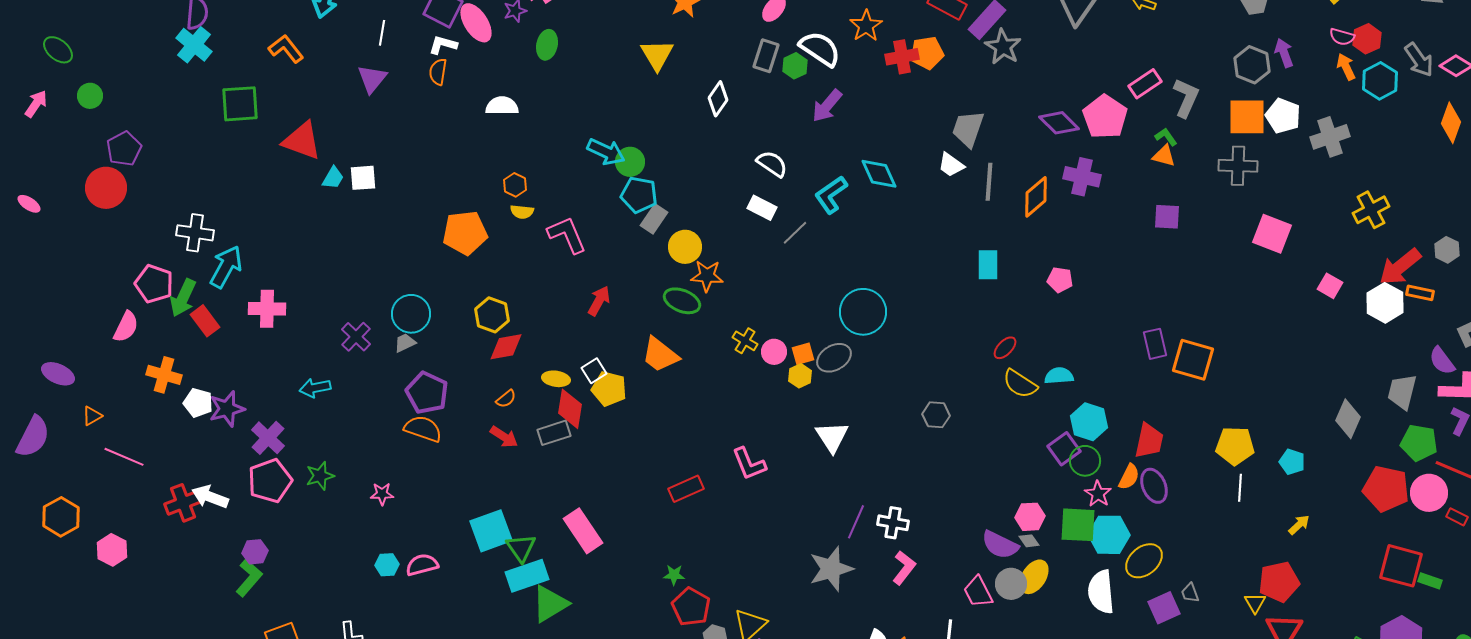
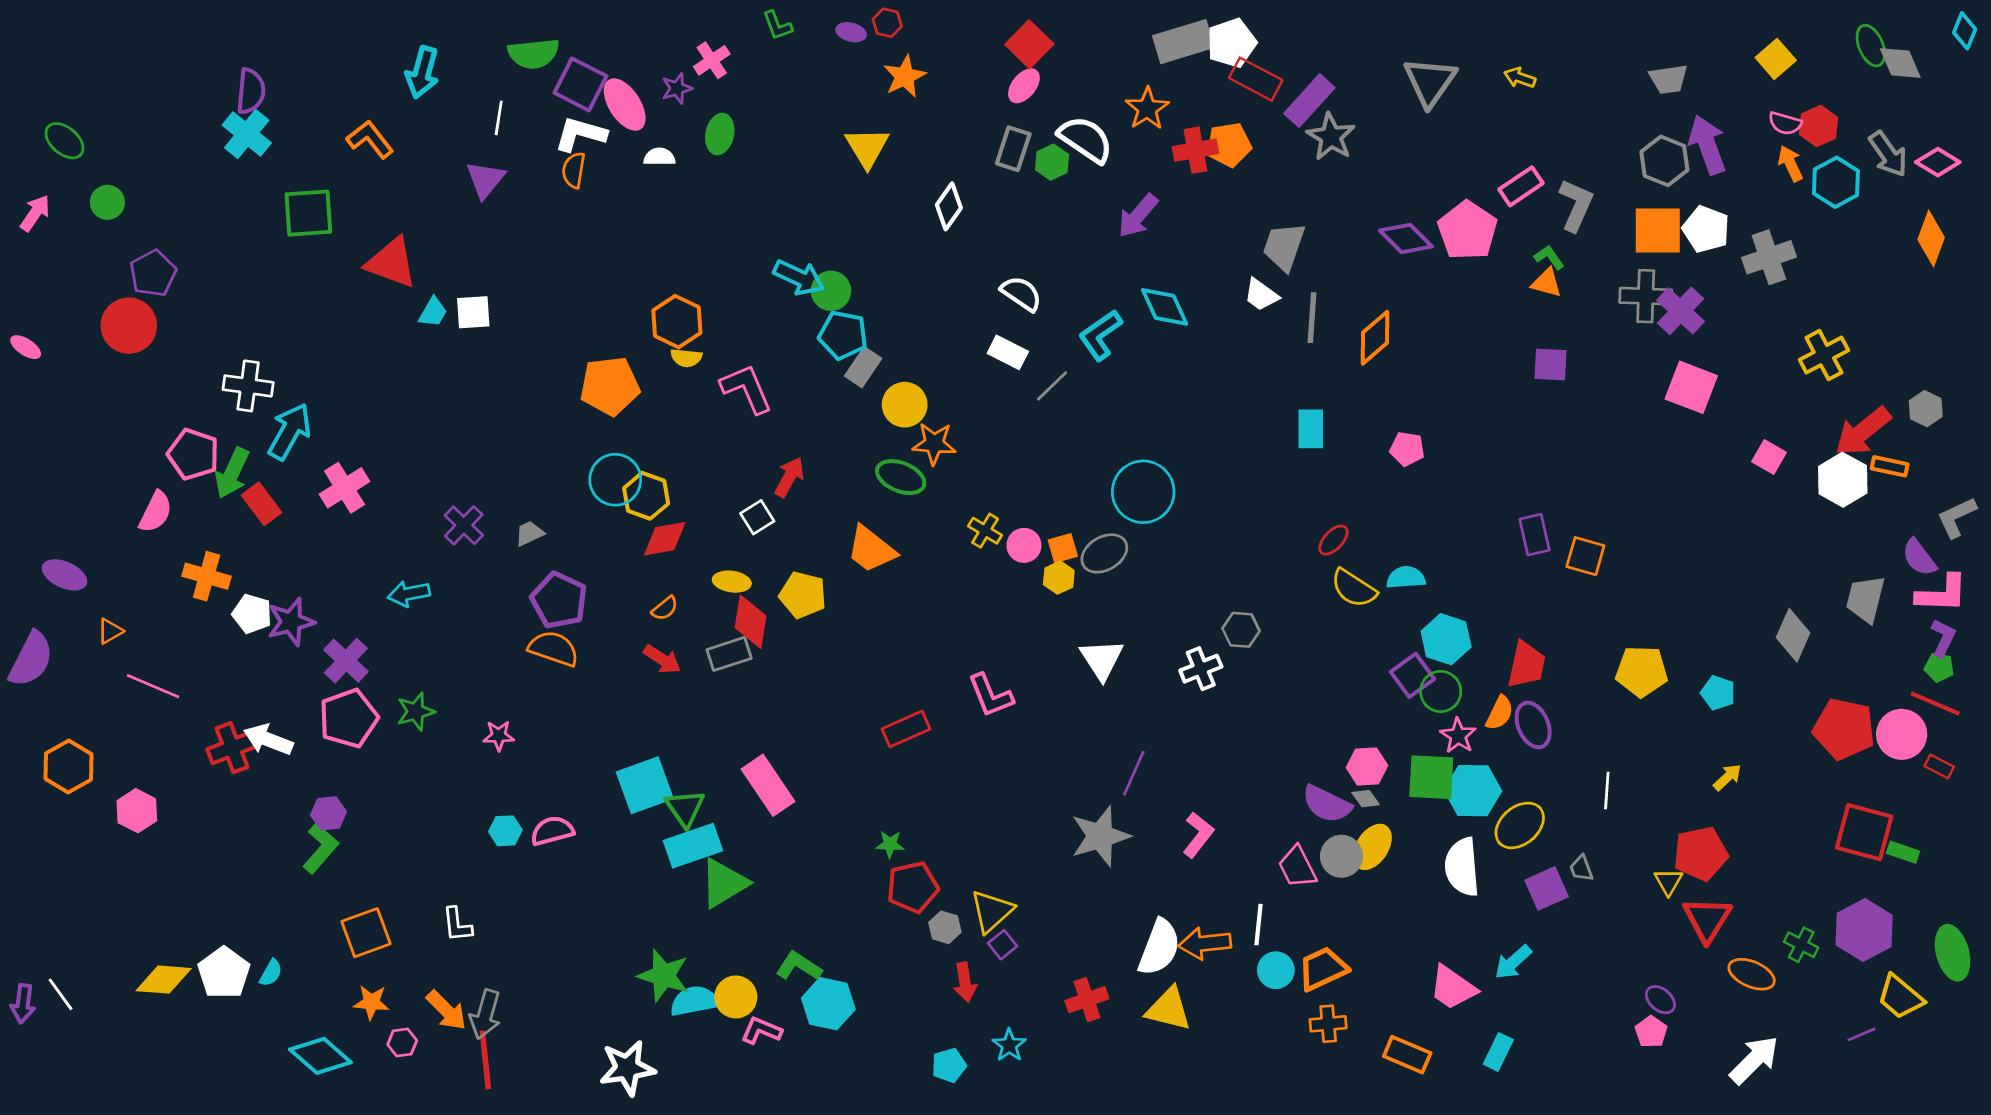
white L-shape: (443, 45) -> (580, 134), size x1.4
purple arrow: (1284, 53) -> (1707, 145), size x1.5
white semicircle: (502, 106) -> (659, 157), moved, size x0.7
purple arrow: (827, 106) -> (1138, 216), moved
purple cross: (1082, 177) -> (1681, 311), moved, turned 30
orange hexagon: (515, 185) -> (677, 322), size x1.6
pink cross: (267, 309) -> (345, 488), turned -33
cyan circle: (411, 314) -> (615, 480), moved
orange square: (1193, 360) -> (1585, 556), size x0.7
white square: (594, 371) -> (757, 517), moved
green pentagon: (1419, 443) -> (1939, 667), moved, size x0.6
white line: (1240, 488) -> (1607, 791), moved
white cross: (893, 523) -> (1201, 669), moved, turned -32
red pentagon: (691, 607) -> (913, 887), turned 30

